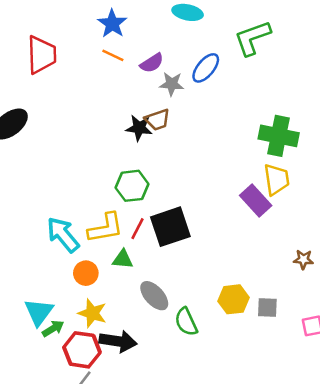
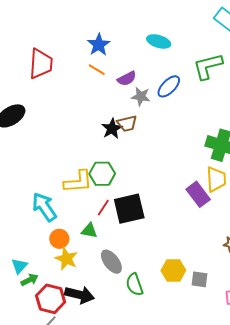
black star: (139, 128) -> (112, 129), turned 30
yellow L-shape: (106, 228) -> (78, 182), moved
cyan triangle: (39, 312) -> (19, 266), size x0.7
yellow star: (92, 313) -> (66, 259), moved

